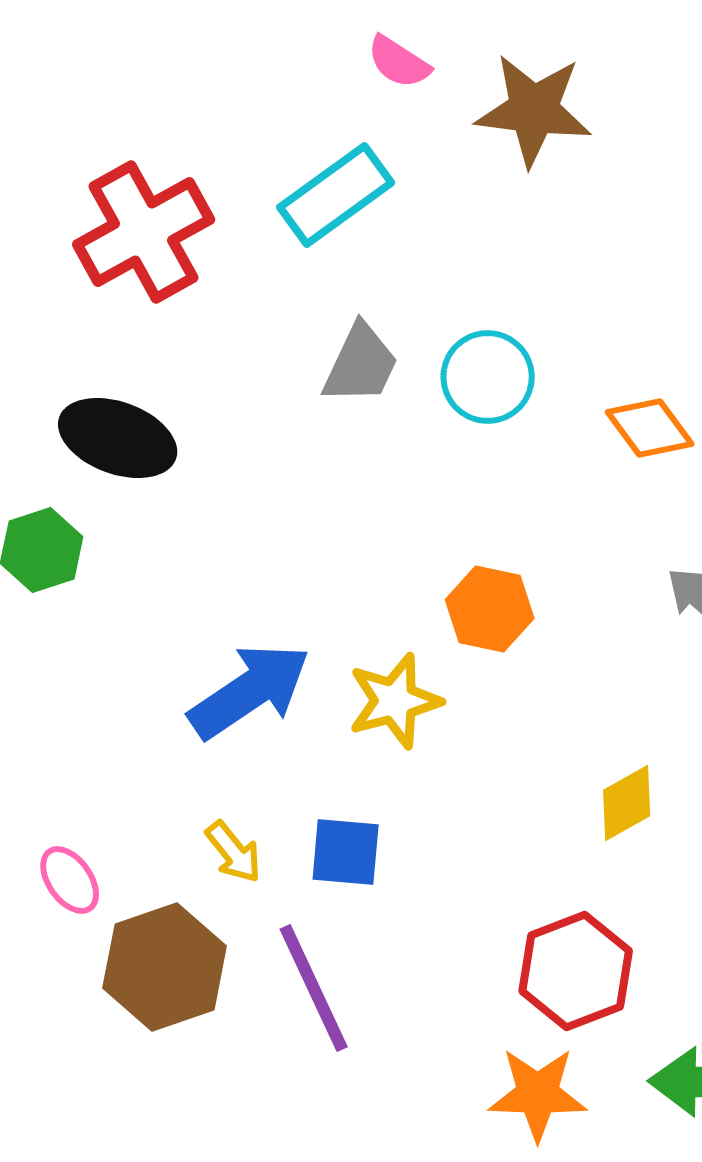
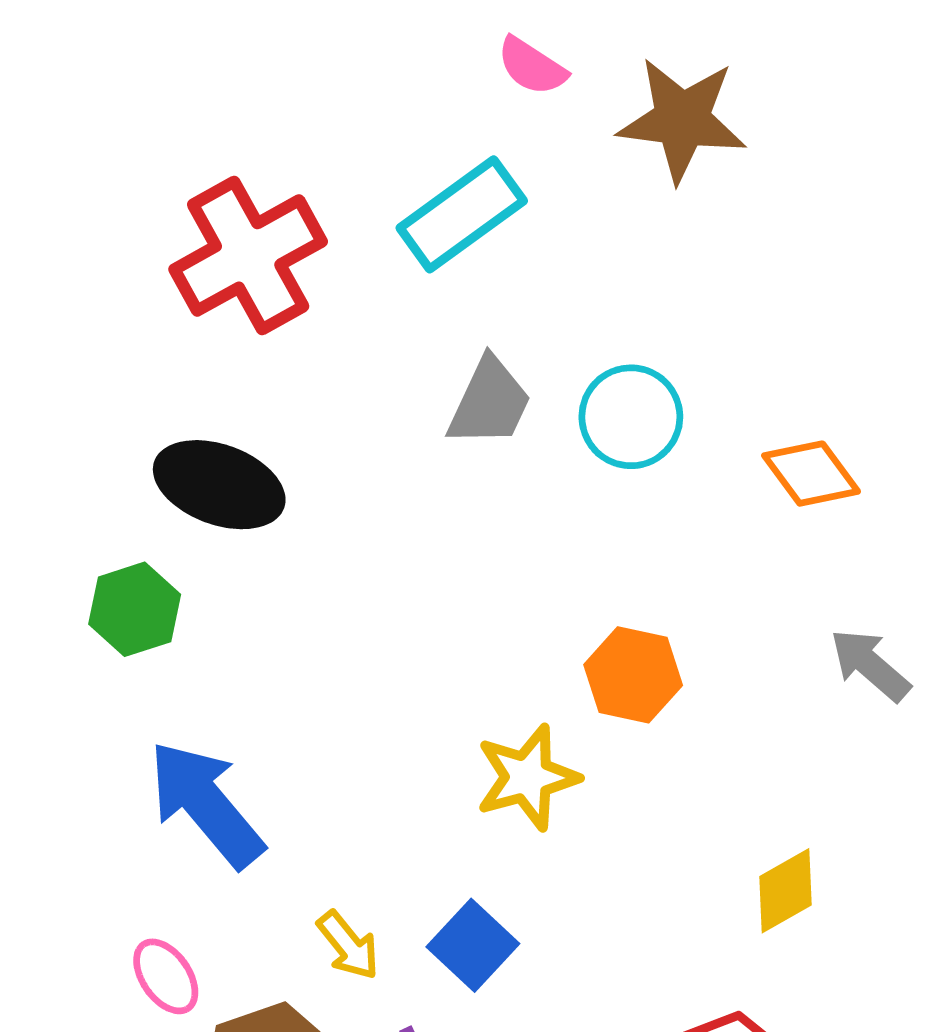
blue arrow: (250, 691) -> (206, 804), moved, turned -96
blue square: (346, 852) -> (473, 945), turned 38

